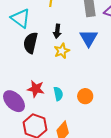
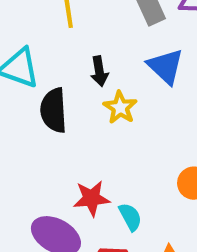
cyan semicircle: (58, 94) -> (130, 217), moved

